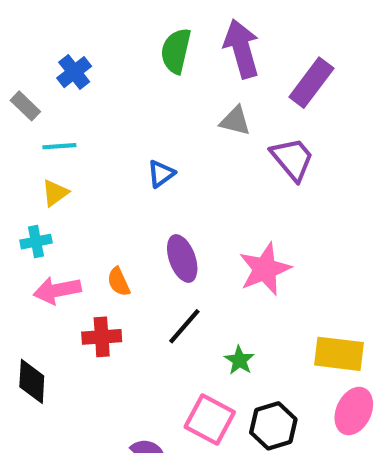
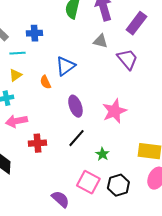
blue cross: (74, 72) -> (34, 33), moved, turned 35
blue triangle: (161, 174) -> (65, 66), size x1.5
orange semicircle: (119, 282) -> (45, 82), moved

